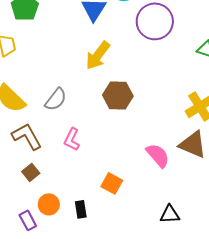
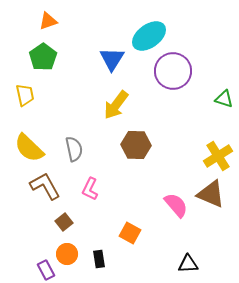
gray semicircle: (56, 99) -> (74, 149), turned -50
brown square: (31, 172) -> (64, 222), moved

